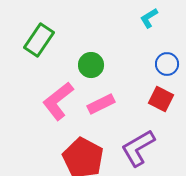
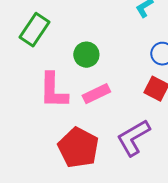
pink L-shape: (58, 101) -> (53, 91), turned -51

